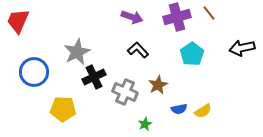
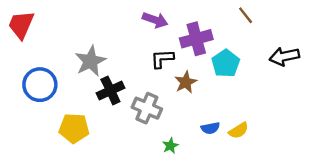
purple cross: (177, 17) -> (196, 39), moved
black L-shape: (138, 50) -> (162, 59), turned -50
brown star: (158, 85) -> (186, 82), moved

